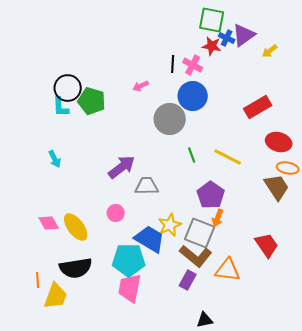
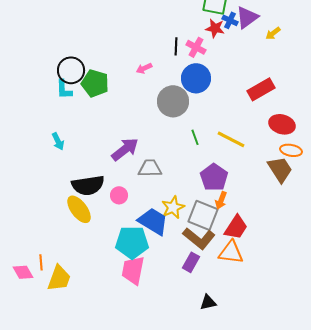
pink diamond: (49, 223) -> (23, 272), moved
red trapezoid: (267, 245) -> (236, 227), moved, turned 68
black semicircle: (76, 268) -> (88, 185), moved

